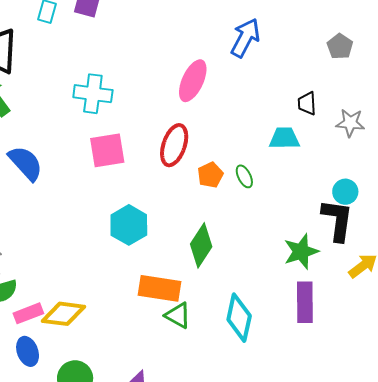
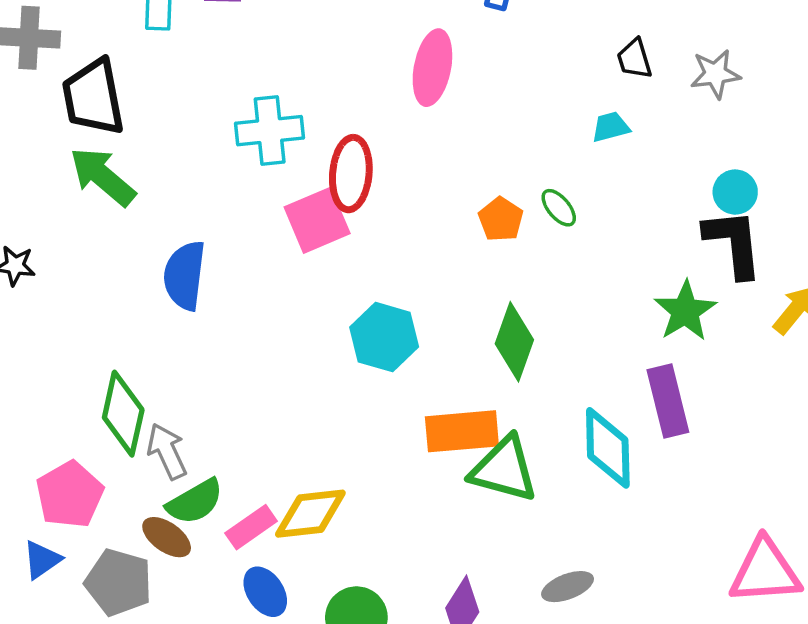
cyan trapezoid: (284, 138) -> (611, 127), size x0.7
red ellipse: (174, 145) -> (351, 174), moved
blue semicircle: (26, 163) -> (185, 275), turned -117
purple rectangle: (305, 302) -> (668, 401), moved
green triangle: (178, 315) -> (504, 469), size x1.5

